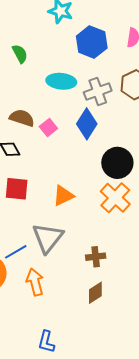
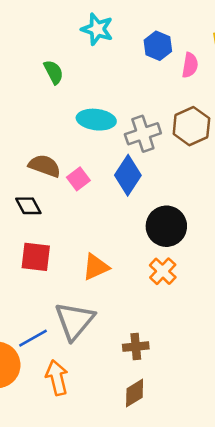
blue hexagon: (92, 42) -> (158, 46), moved, size x0.7
green semicircle: (20, 54) -> (54, 72), moved
orange cross: (115, 198) -> (163, 271), size x0.7

